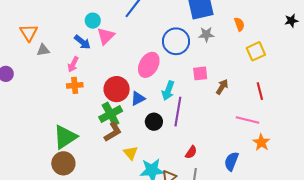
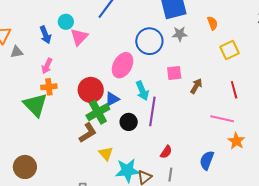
blue arrow: (82, 42) -> (45, 35), moved, turned 30
cyan arrow: (168, 91) -> (142, 91), turned -42
green cross: (111, 114) -> (98, 112), moved
green triangle: (65, 137) -> (35, 105), moved, turned -40
brown circle: (63, 163) -> (25, 167), moved

